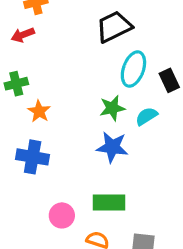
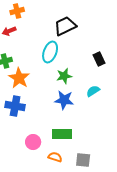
cyan ellipse: (133, 69) -> (50, 52), moved
orange star: (39, 111) -> (19, 78), size x1.5
cyan semicircle: (146, 116) -> (93, 91), moved

